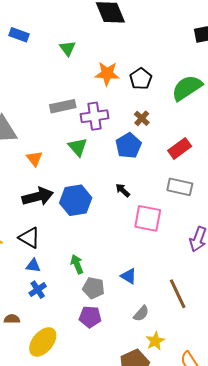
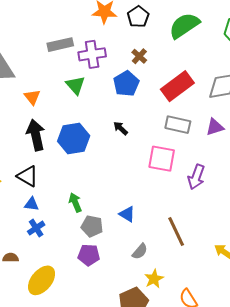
red rectangle: (180, 148) -> (177, 86), size x1.4
black arrow: (38, 196) -> (36, 135), turned -88
pink square: (148, 218) -> (162, 159), moved

